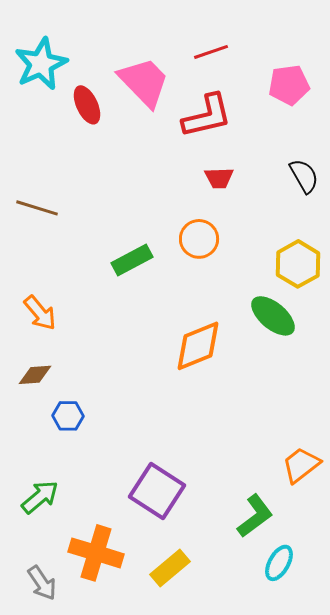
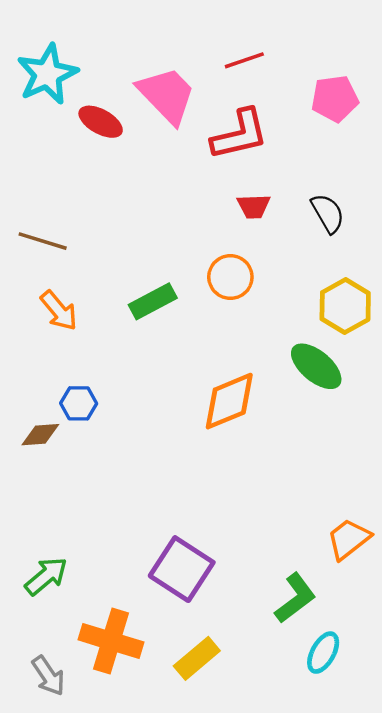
red ellipse: (87, 105) -> (101, 122), turned -36
black semicircle: (304, 176) -> (328, 213), moved
orange arrow: (40, 313) -> (59, 311), moved
blue hexagon: (68, 416) -> (79, 403), moved

